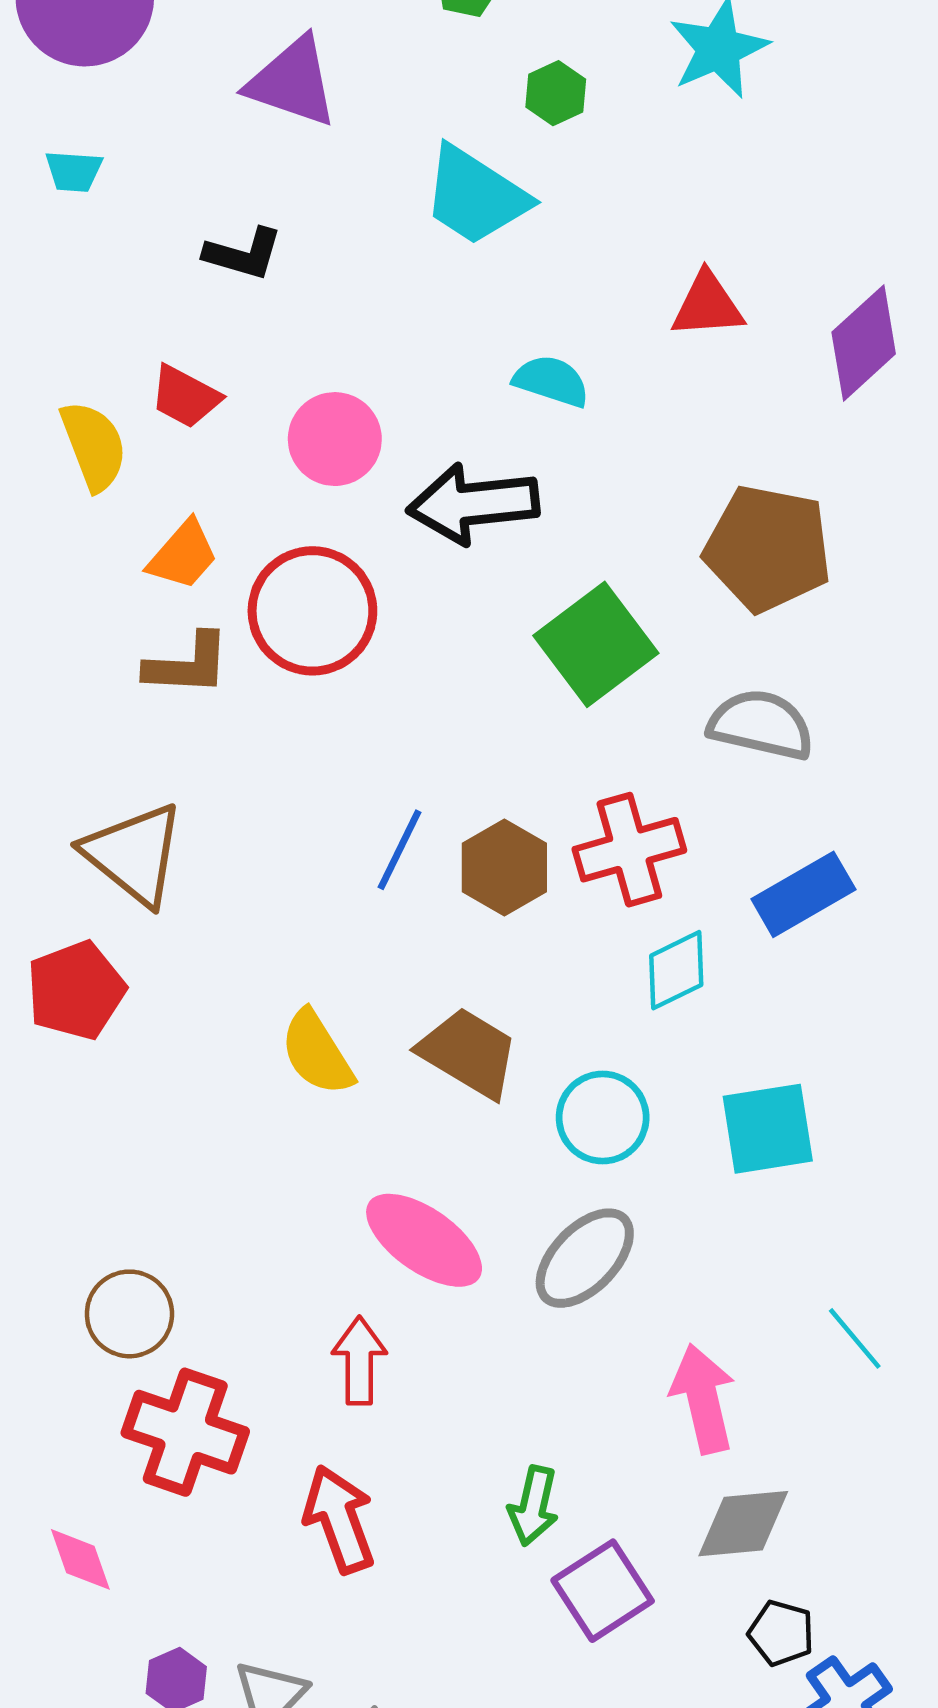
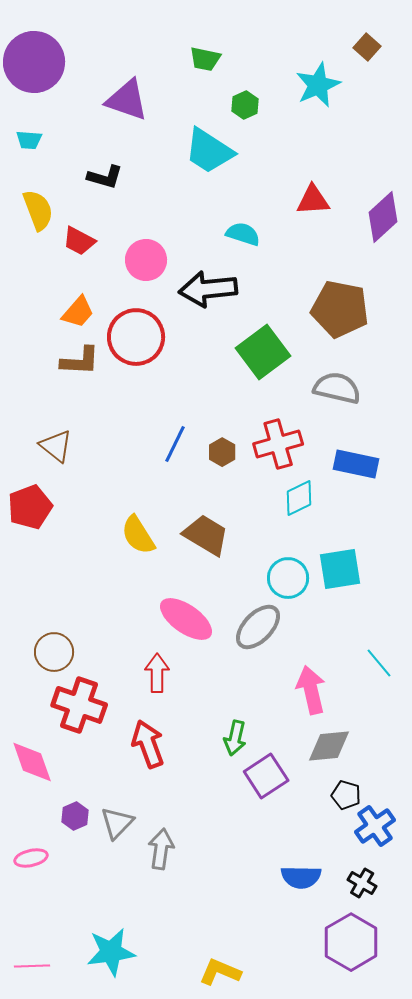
yellow semicircle: (94, 446) -> (38, 210), moved
brown triangle: (134, 854) -> (56, 446), size x0.7
brown hexagon: (504, 868) -> (222, 452), size x0.7
blue rectangle: (803, 894) -> (356, 464), turned 42
cyan circle: (603, 1118) -> (288, 578), moved
pink diamond: (80, 1559) -> (32, 762), size x1.4

